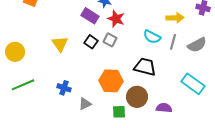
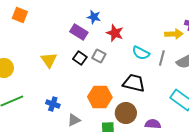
yellow arrow: (175, 18) -> (174, 34), moved
red star: (116, 19) -> (115, 33), moved

